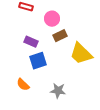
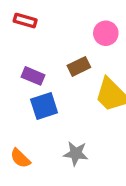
pink circle: (52, 19) -> (106, 33), moved
orange semicircle: (23, 85) -> (20, 158), moved

